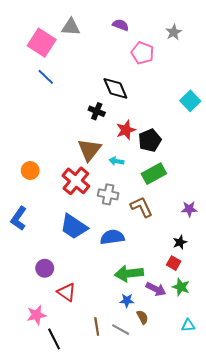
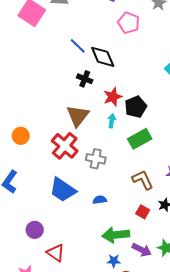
blue line: (46, 77) -> (78, 46), moved
cyan arrow: (116, 161) -> (112, 121), moved, turned 88
brown L-shape: (141, 207) -> (143, 180), moved
blue semicircle: (112, 237) -> (100, 200), size x0.6
red square: (174, 263) -> (143, 212), moved

